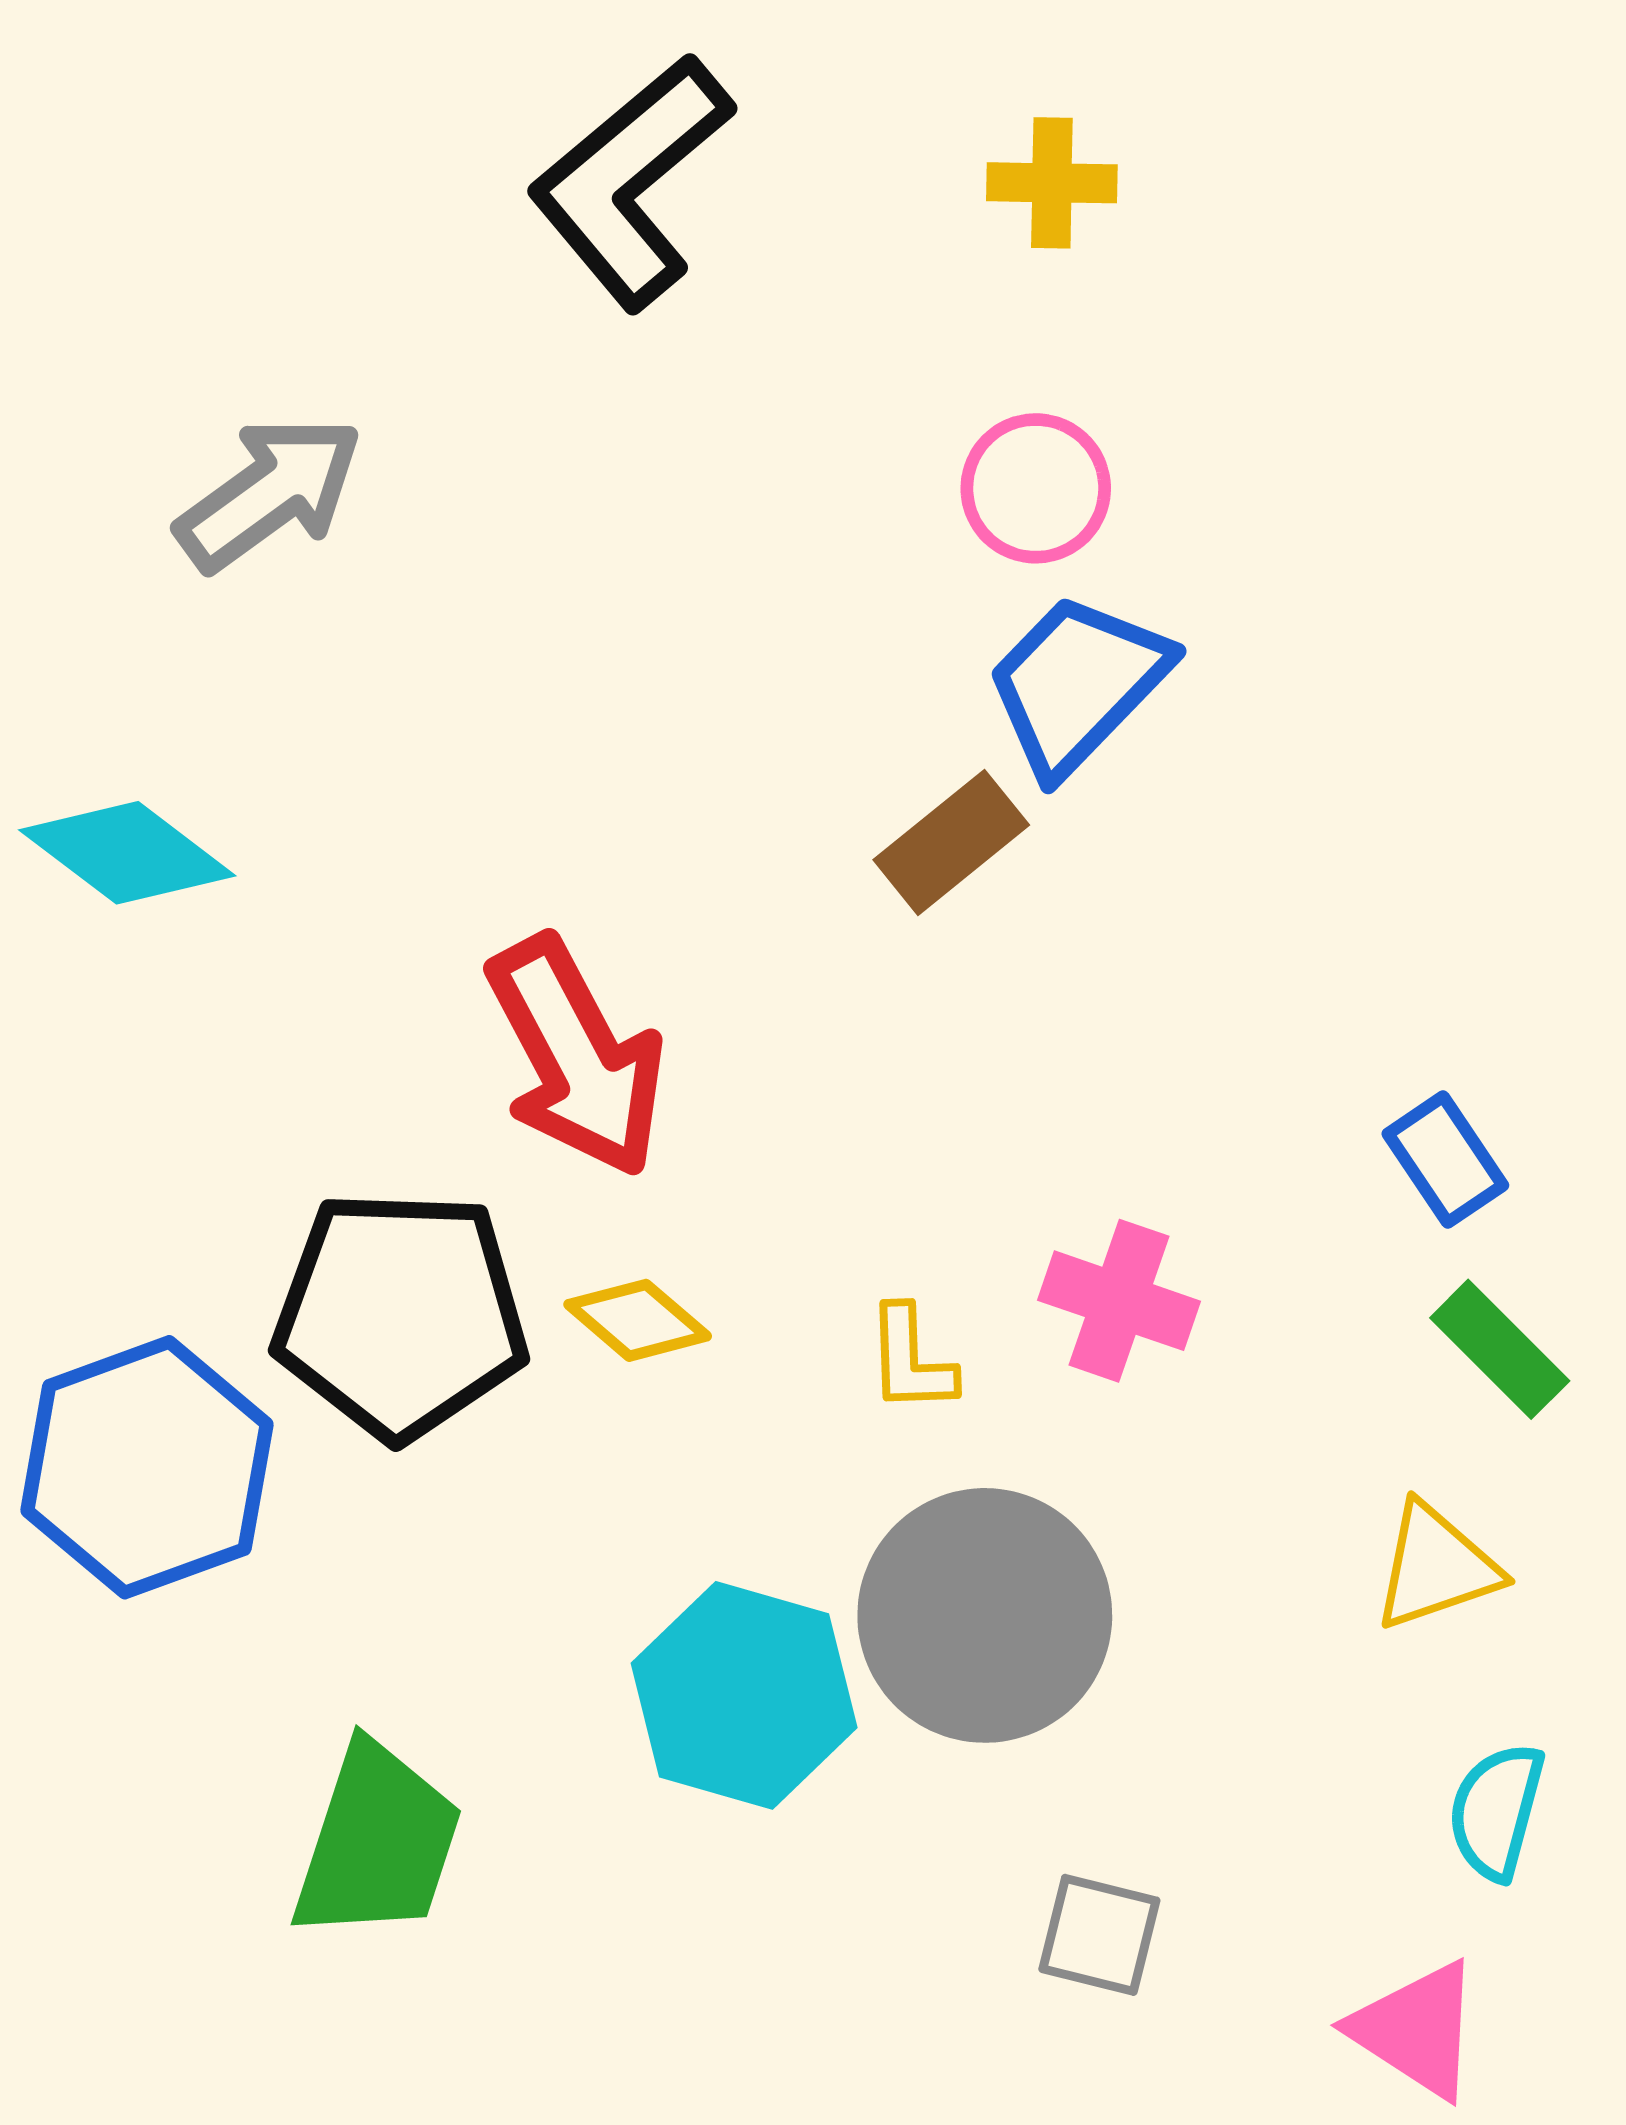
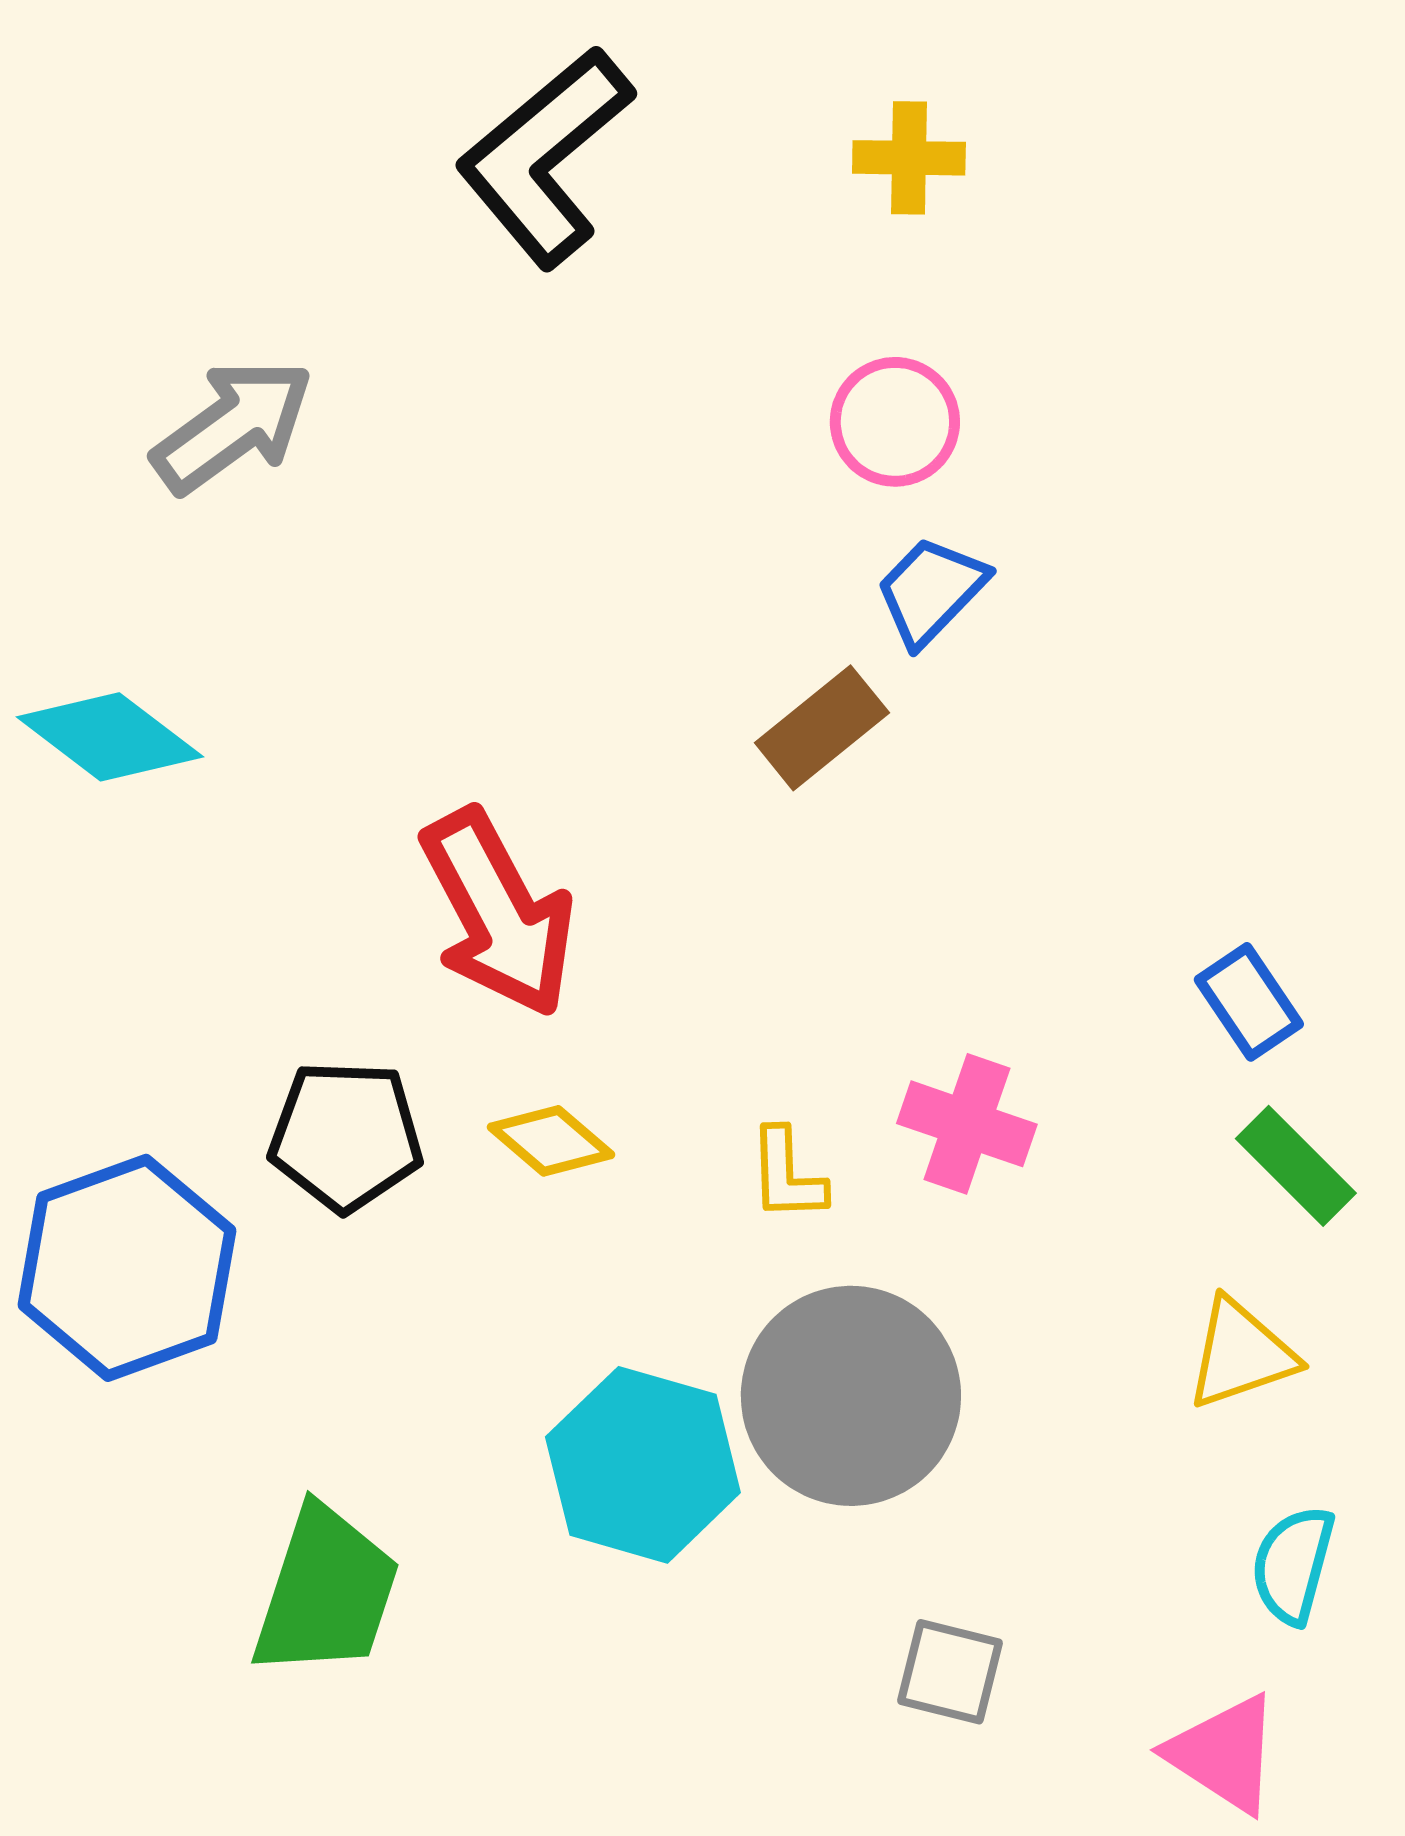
blue trapezoid: (1077, 684) -> (931, 591), size x0.7
black pentagon: (400, 1315) -> (346, 1136), size x0.7

